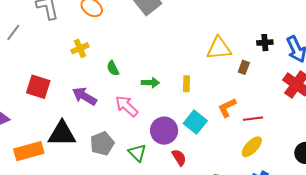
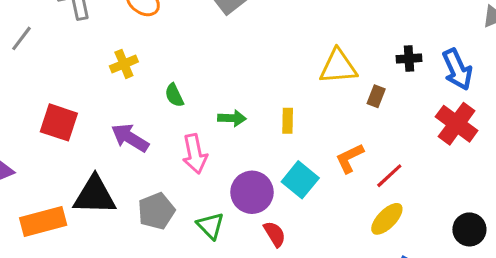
pink arrow: (127, 106) -> (195, 154), turned -145
red line: (253, 119) -> (389, 176), turned -36

